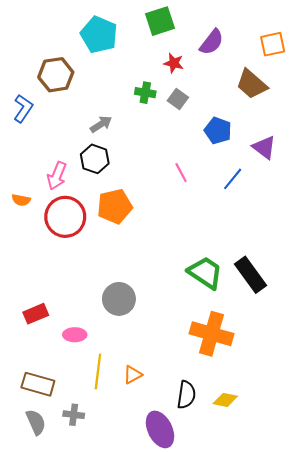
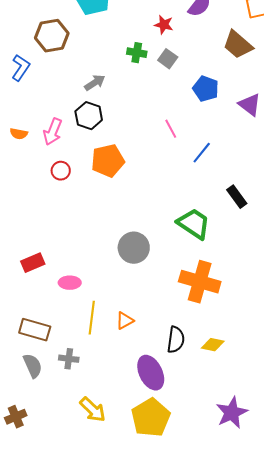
blue line: (233, 179) -> (202, 153), moved
orange semicircle: (21, 200) -> (19, 134), moved
red circle: (65, 217) -> (61, 171), size x0.5
black rectangle: (251, 275) -> (237, 197), moved, size x0.7
gray circle: (119, 299) -> (134, 248), moved

